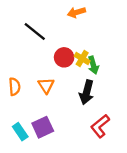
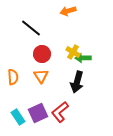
red circle: (64, 57) -> (42, 54), moved
green arrow: (93, 65) -> (83, 58), turned 105
red L-shape: (100, 126) -> (60, 112), moved

